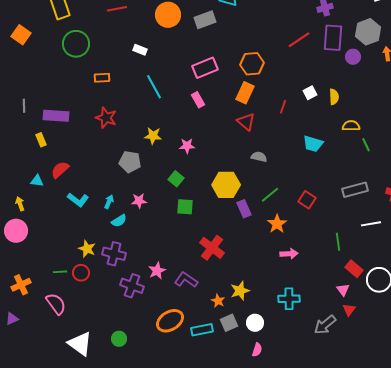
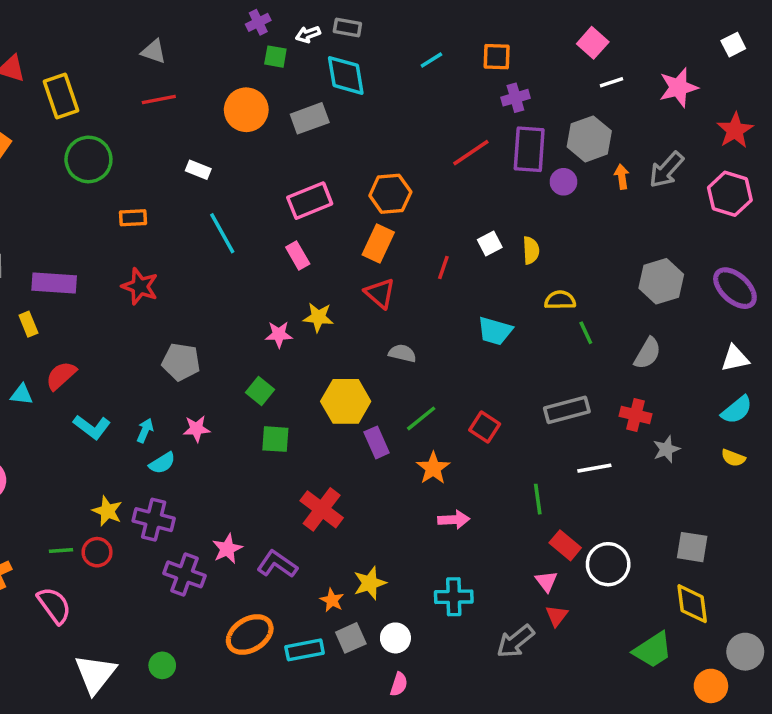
yellow star: (153, 136) -> (318, 317), moved
white triangle: (80, 344) -> (95, 674), turned 32

